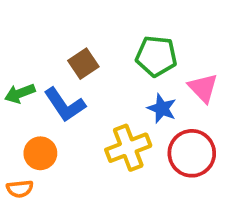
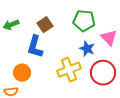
green arrow: (20, 93) -> (11, 25), moved
blue L-shape: (65, 105) -> (35, 47), turned 50

